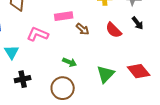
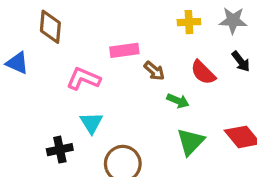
cyan triangle: (12, 52) -> (91, 123), moved
green arrow: (70, 62) -> (178, 101), moved

